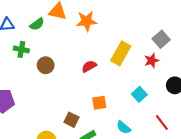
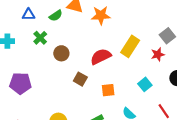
green cross: (21, 49) -> (40, 38), turned 32
red semicircle: (89, 66) -> (101, 57), size x1.5
brown square: (71, 120) -> (80, 79), moved

